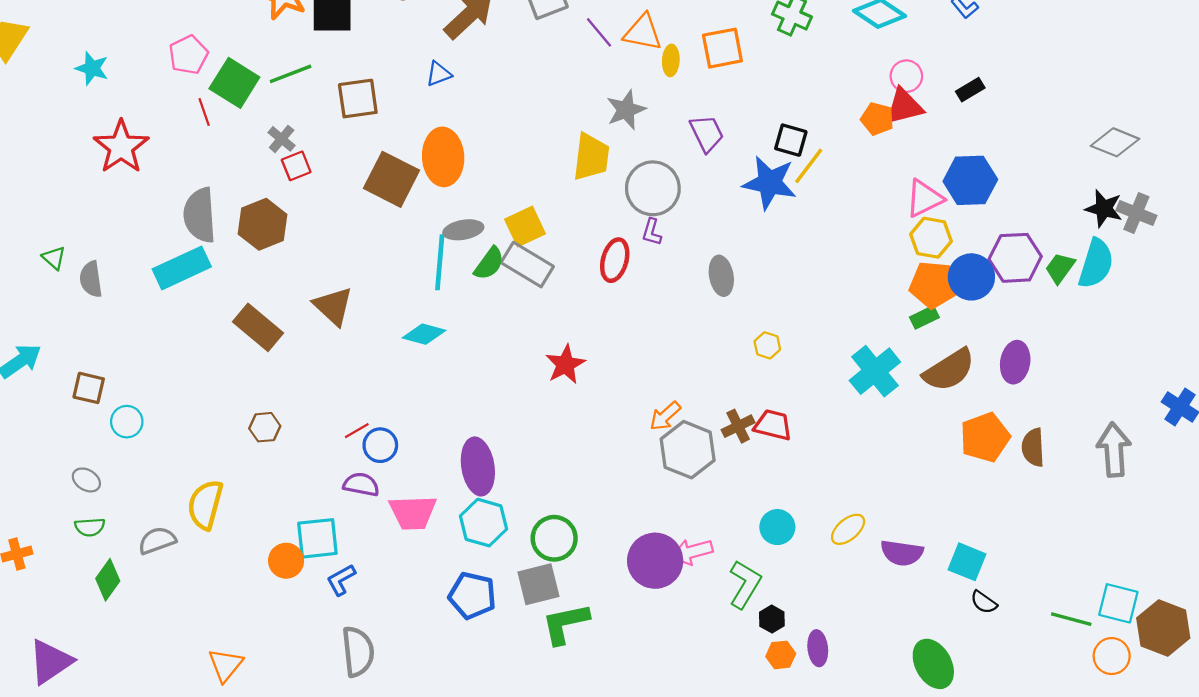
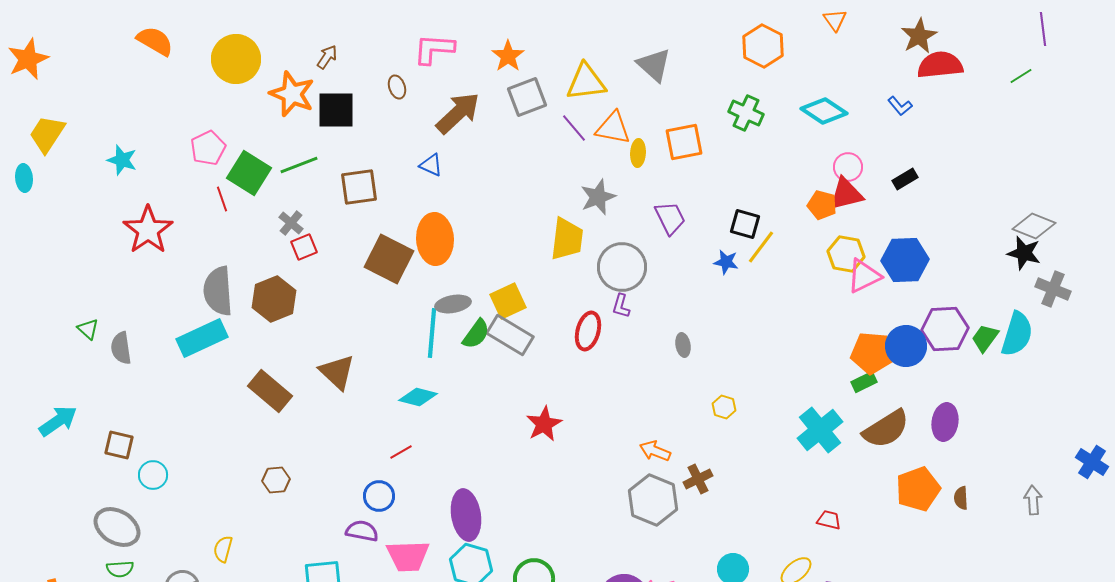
blue triangle: (439, 74) -> (431, 165), turned 45
blue star: (770, 183) -> (726, 262), size x0.5
black star: (1104, 209) -> (1024, 253), moved
yellow hexagon: (931, 238) -> (846, 254), moved
gray ellipse: (721, 276) -> (683, 345), size x0.7
orange arrow: (665, 416) -> (655, 451), moved, turned 64
red trapezoid: (773, 425) -> (829, 520), moved, size x0.7
red line: (357, 431) -> (401, 452), moved
brown semicircle: (1033, 447) -> (961, 498), size x0.7
gray arrow: (1114, 450) -> (1033, 500), size x0.6
gray ellipse: (86, 480) -> (117, 527), size x1.8
yellow semicircle: (205, 505) -> (223, 549), size x0.6

